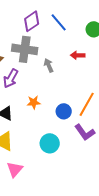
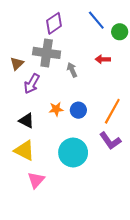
blue line: (59, 22) -> (96, 20), moved
blue circle: (64, 111) -> (78, 110), moved
cyan circle: (50, 143) -> (73, 152), size x1.4

